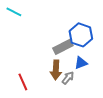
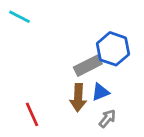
blue triangle: (81, 63) -> (100, 92), moved
gray arrow: (68, 78) -> (107, 119), moved

